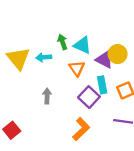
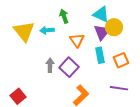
cyan triangle: (82, 45) -> (101, 14), moved
purple triangle: (104, 60) -> (102, 32), turned 42
purple square: (89, 97) -> (69, 67), moved

